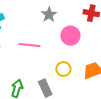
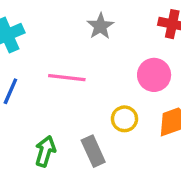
pink circle: (70, 36) -> (154, 75), moved

